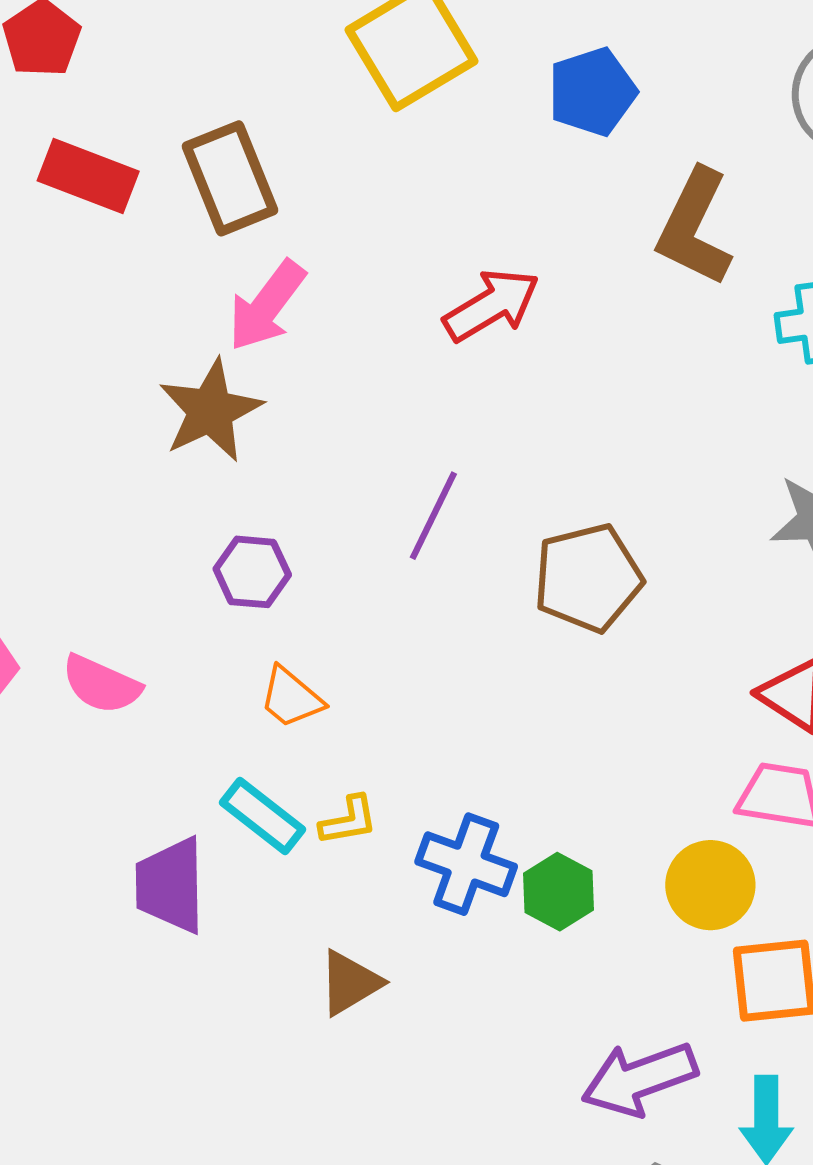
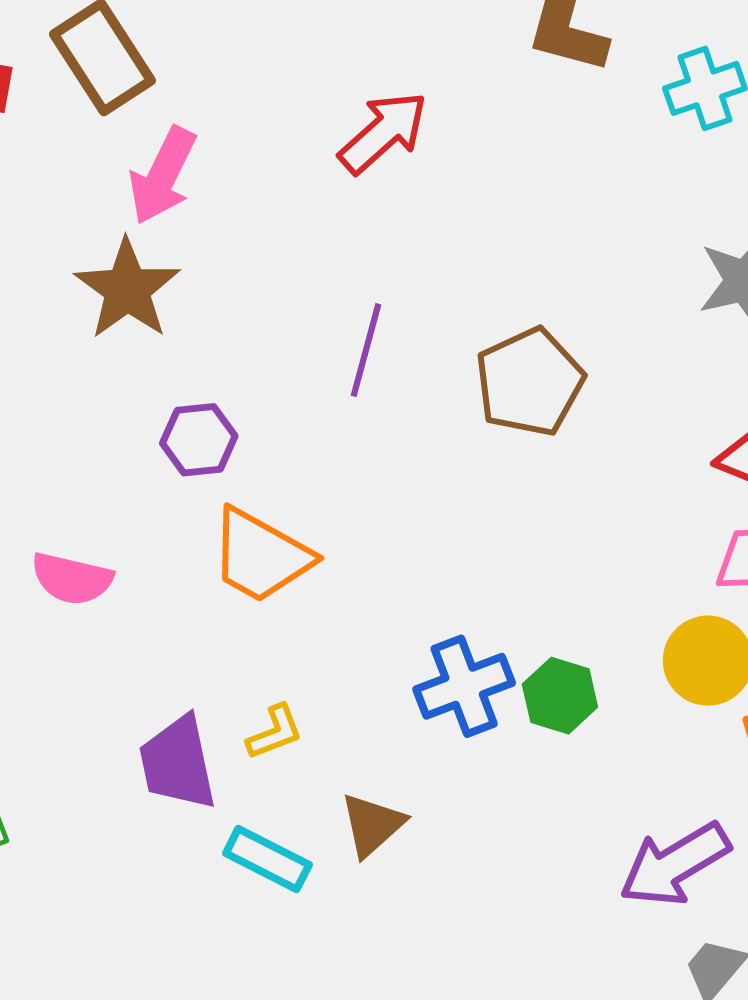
orange trapezoid: (291, 698) -> (261, 556), size x1.6
cyan rectangle: (263, 816) -> (267, 859), moved
yellow L-shape: (349, 821) -> (275, 732), moved
blue cross: (466, 864) -> (464, 686), turned -30

